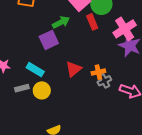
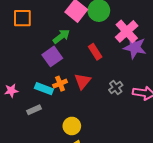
red rectangle: (92, 22) -> (95, 52), moved
orange cross: (98, 72) -> (60, 84), moved
yellow circle: (42, 90) -> (72, 126), moved

